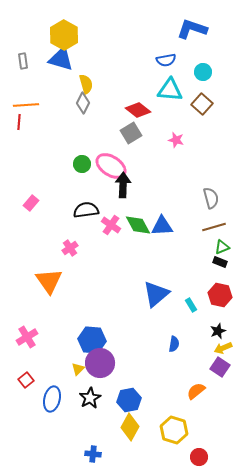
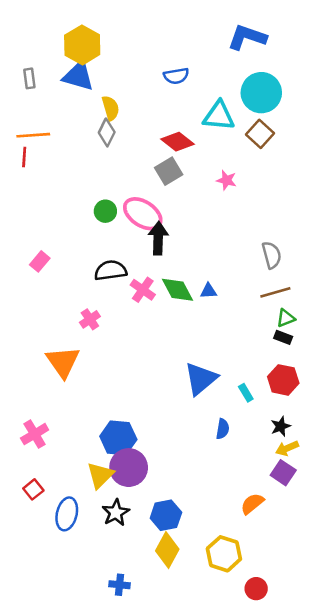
blue semicircle: (166, 60) -> (176, 76), moved
cyan circle: (203, 72) -> (261, 93), size x1.8
blue triangle: (162, 226) -> (208, 291), size x0.6
blue semicircle: (174, 344) -> (223, 429), moved
yellow triangle: (78, 369) -> (100, 475), size x1.6

